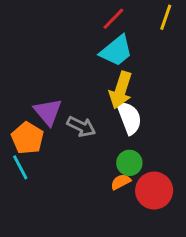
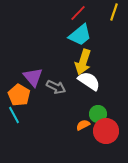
white semicircle: (129, 118) -> (89, 81), turned -35
green circle: (129, 163) -> (98, 114), moved

